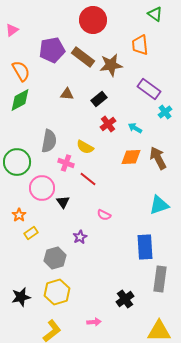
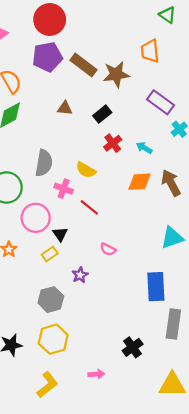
red circle: (93, 20) -> (50, 19), moved
yellow rectangle: (31, 233) -> (50, 254), moved

